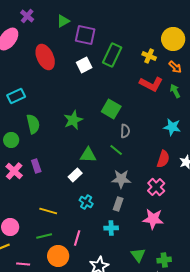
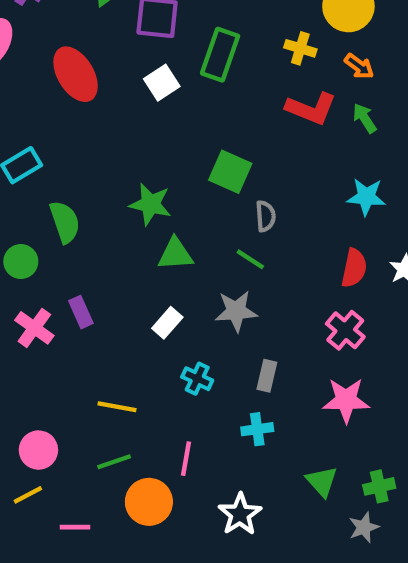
green star: (73, 120) -> (150, 204), turned -30
green triangle: (88, 155) -> (175, 254), moved
gray star: (121, 179) -> (236, 311), moved

